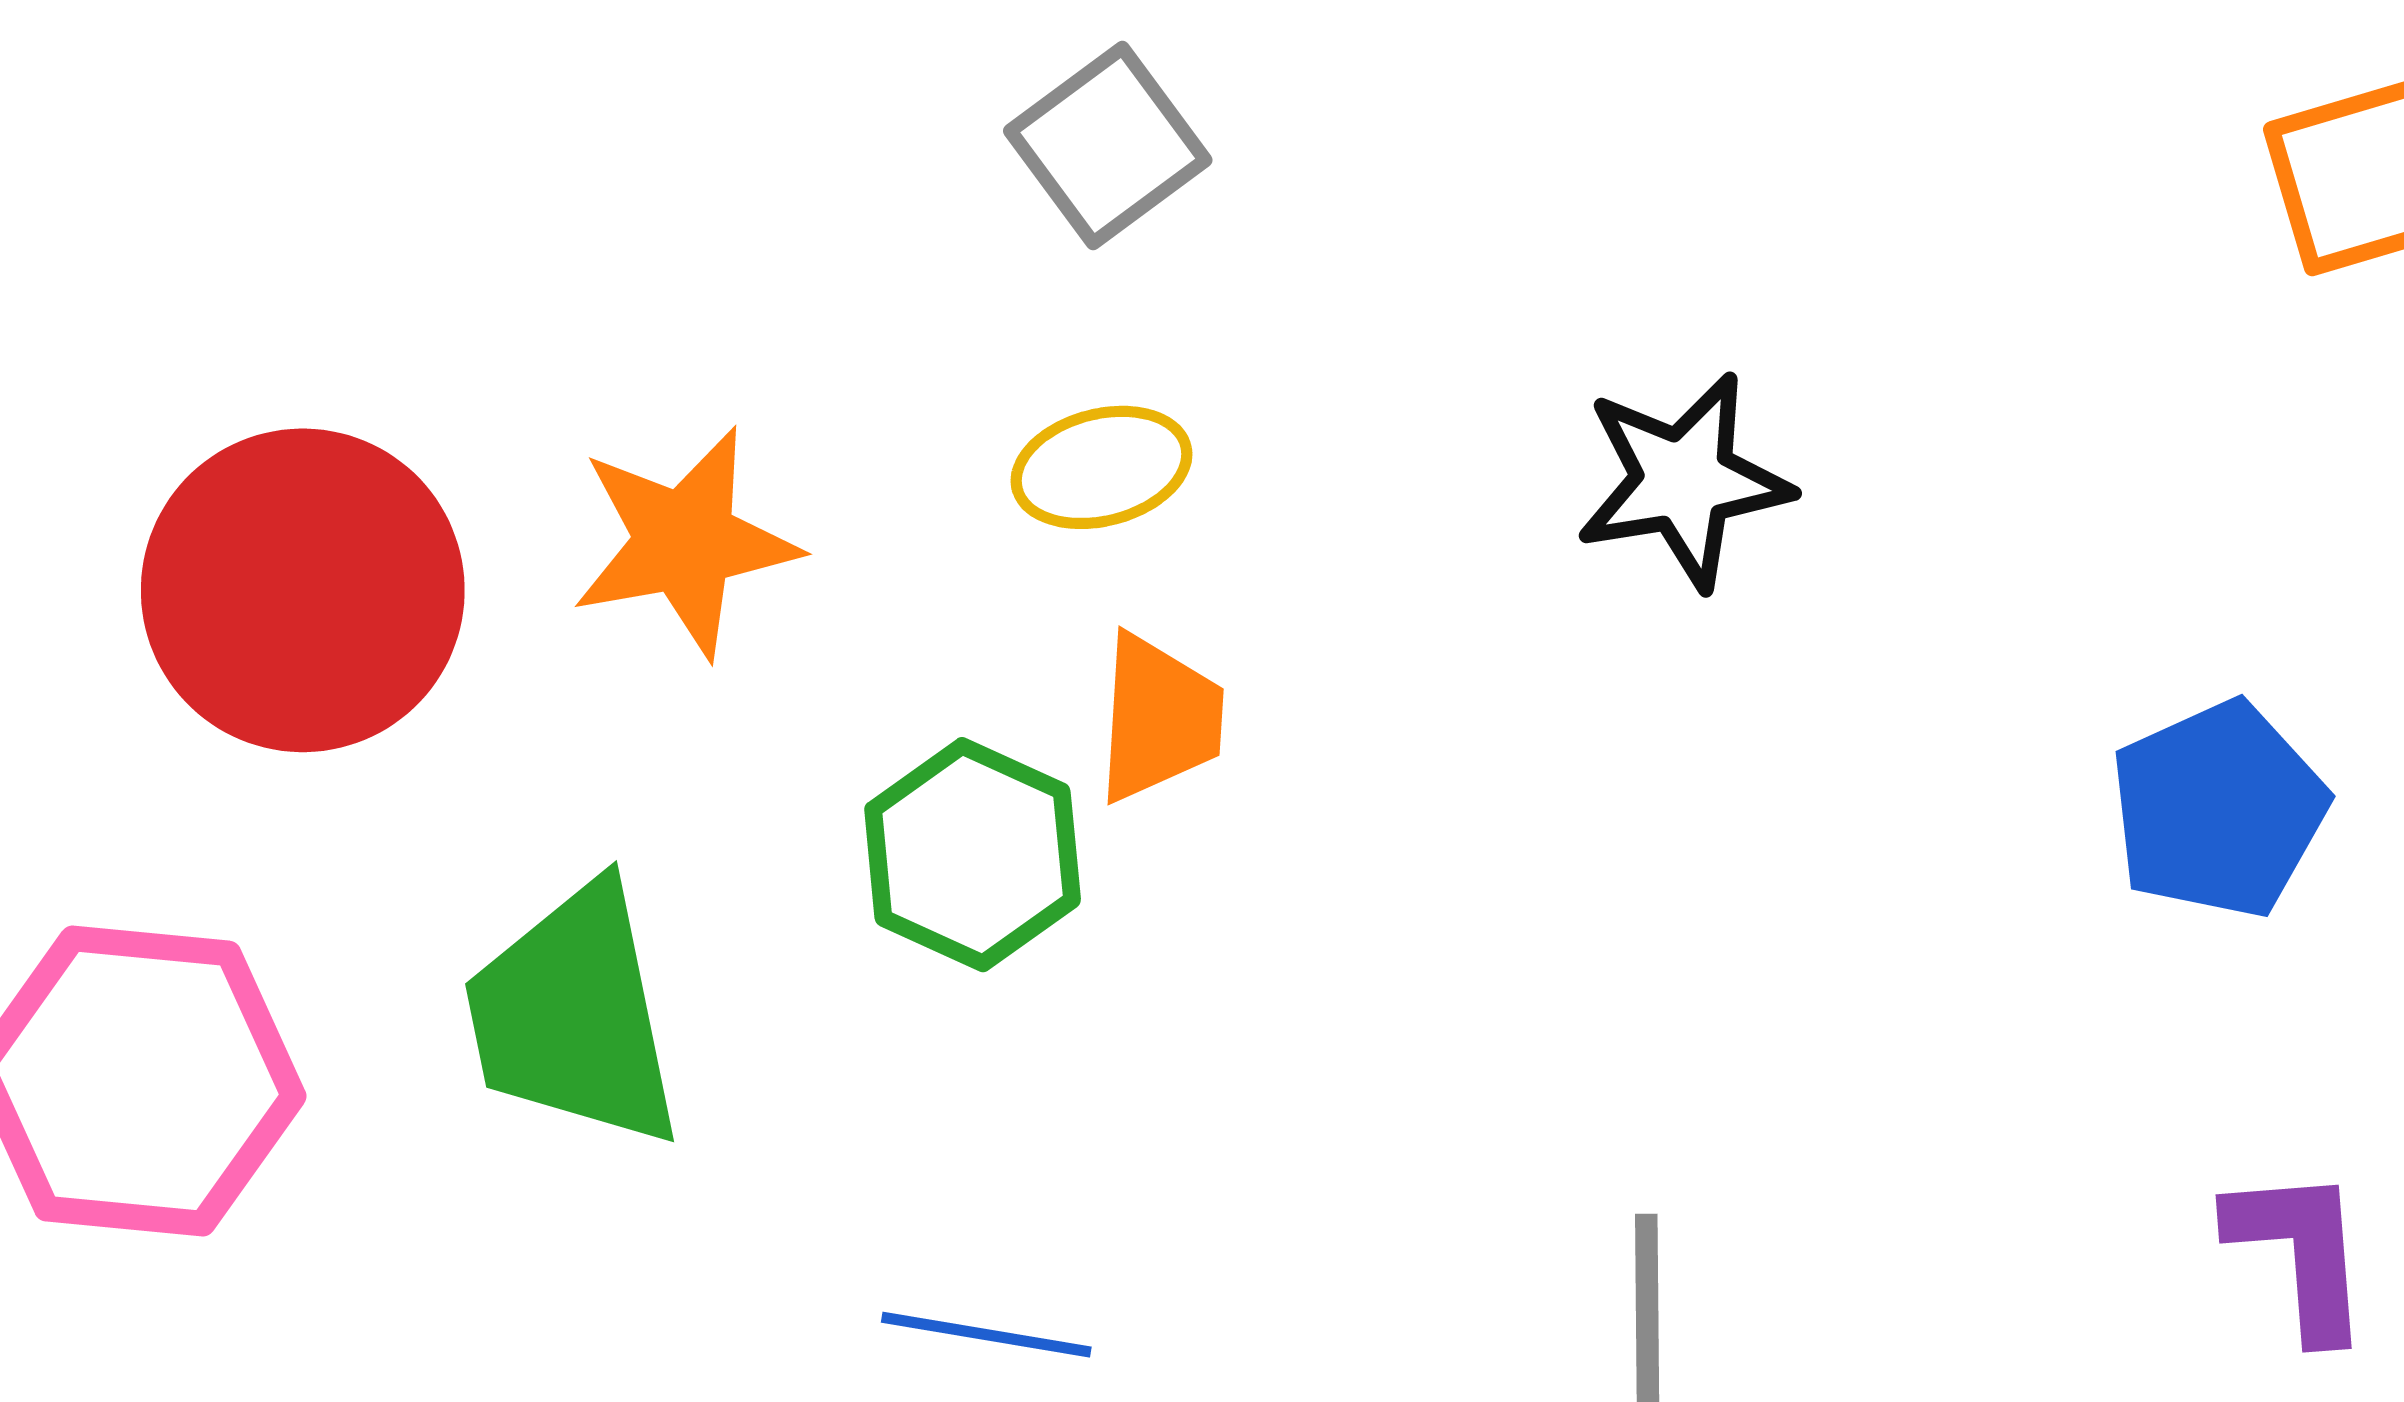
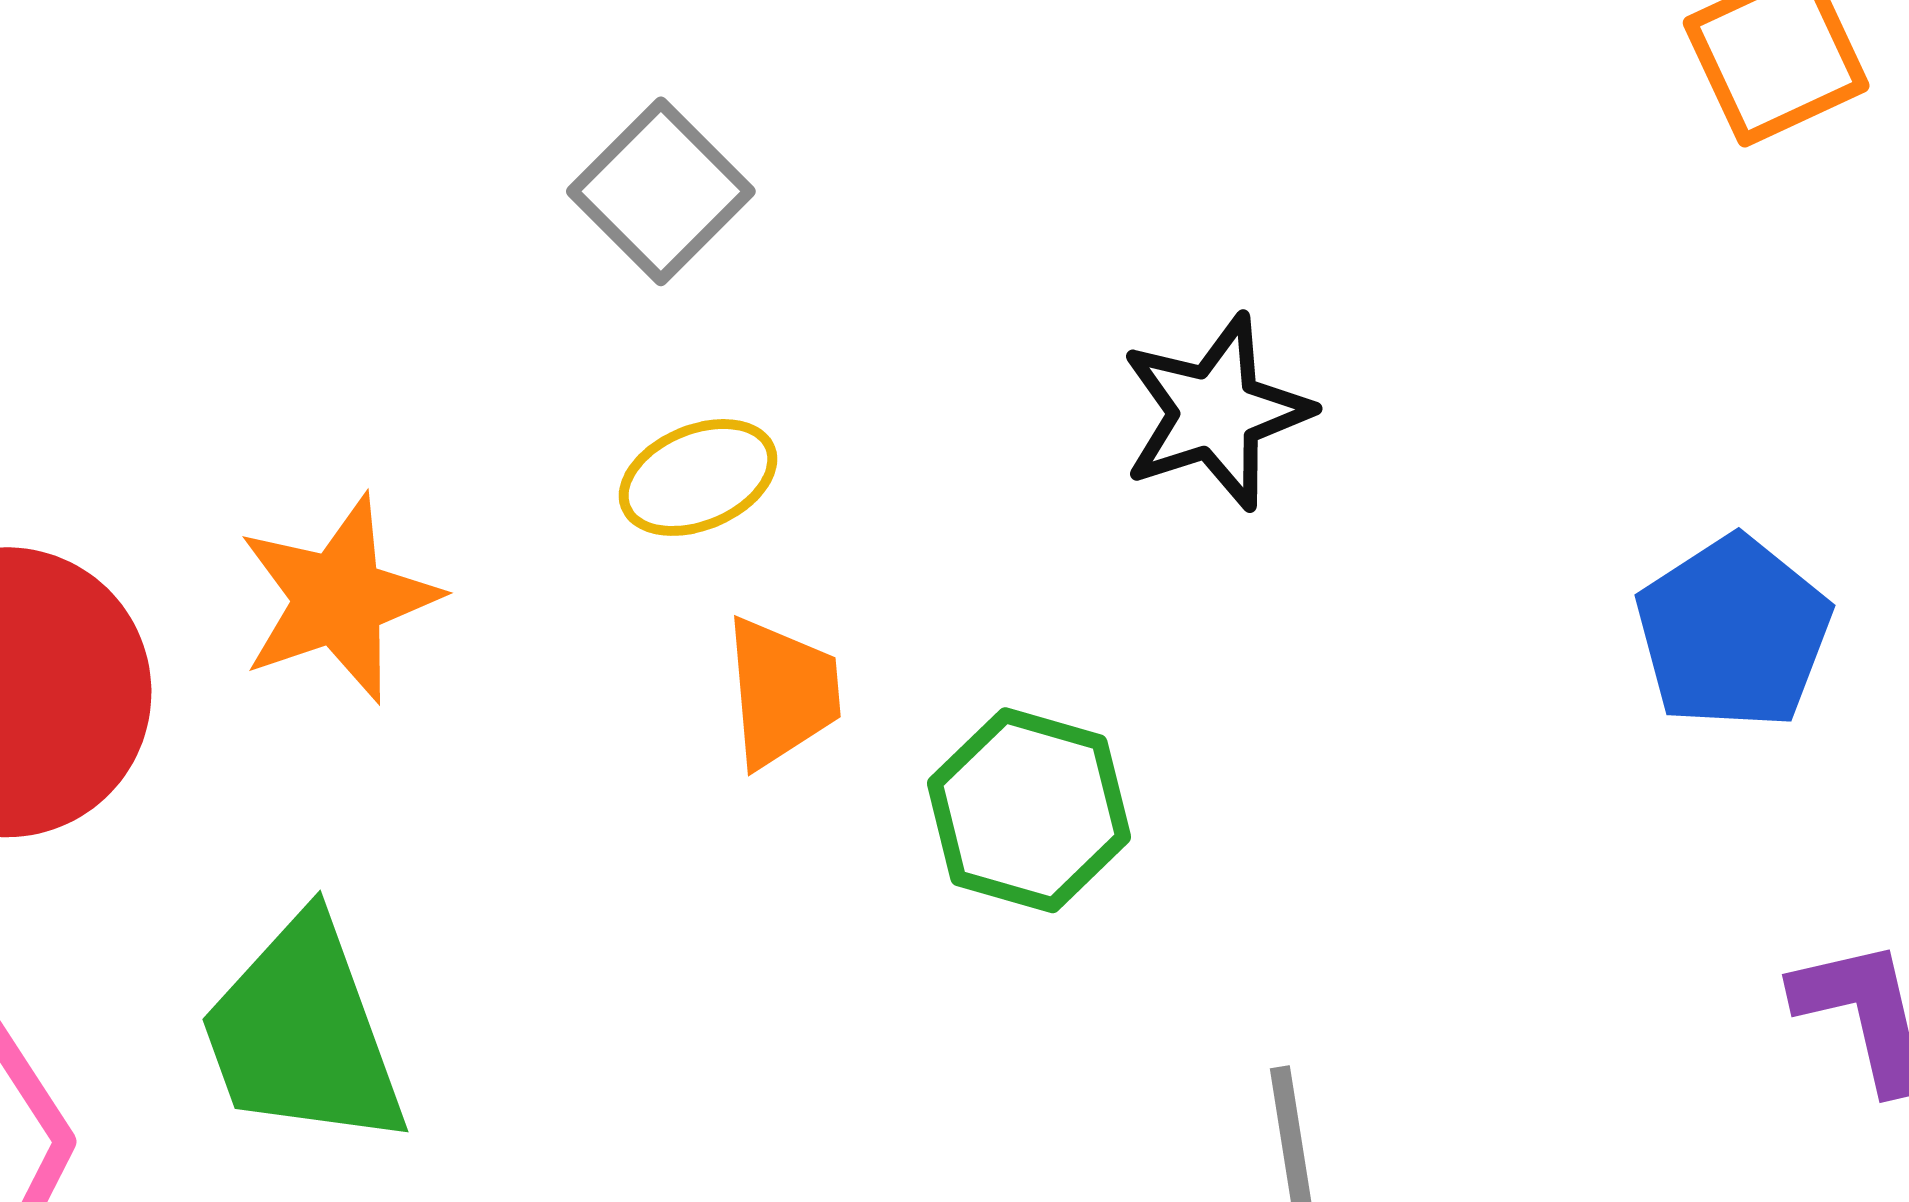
green hexagon: (973, 855) -> (1029, 810), moved

